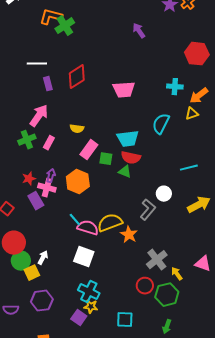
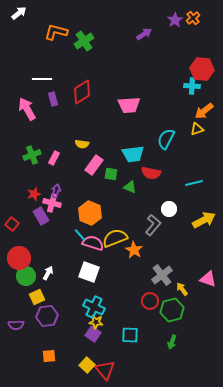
green cross: (65, 26) -> (84, 41), moved
purple arrow: (139, 31) -> (144, 34), moved, turned 91
cyan cross: (175, 87) -> (192, 86), moved
pink arrow: (39, 116) -> (27, 109), moved, turned -65
red semicircle: (131, 158) -> (151, 173), moved
orange hexagon: (78, 182) -> (90, 213), moved
yellow square: (32, 273) -> (37, 297), moved
purple square: (79, 318) -> (93, 334), moved

